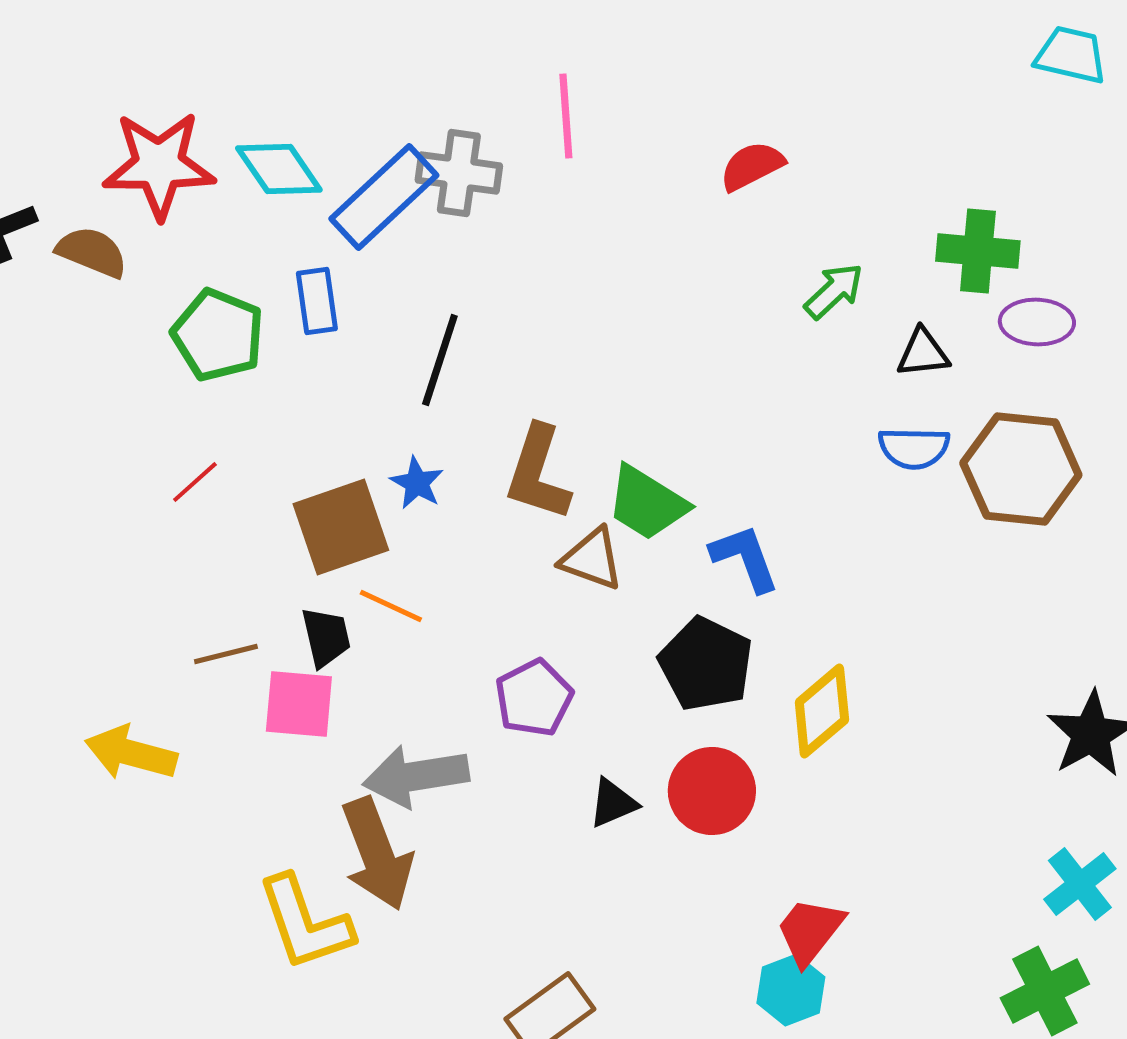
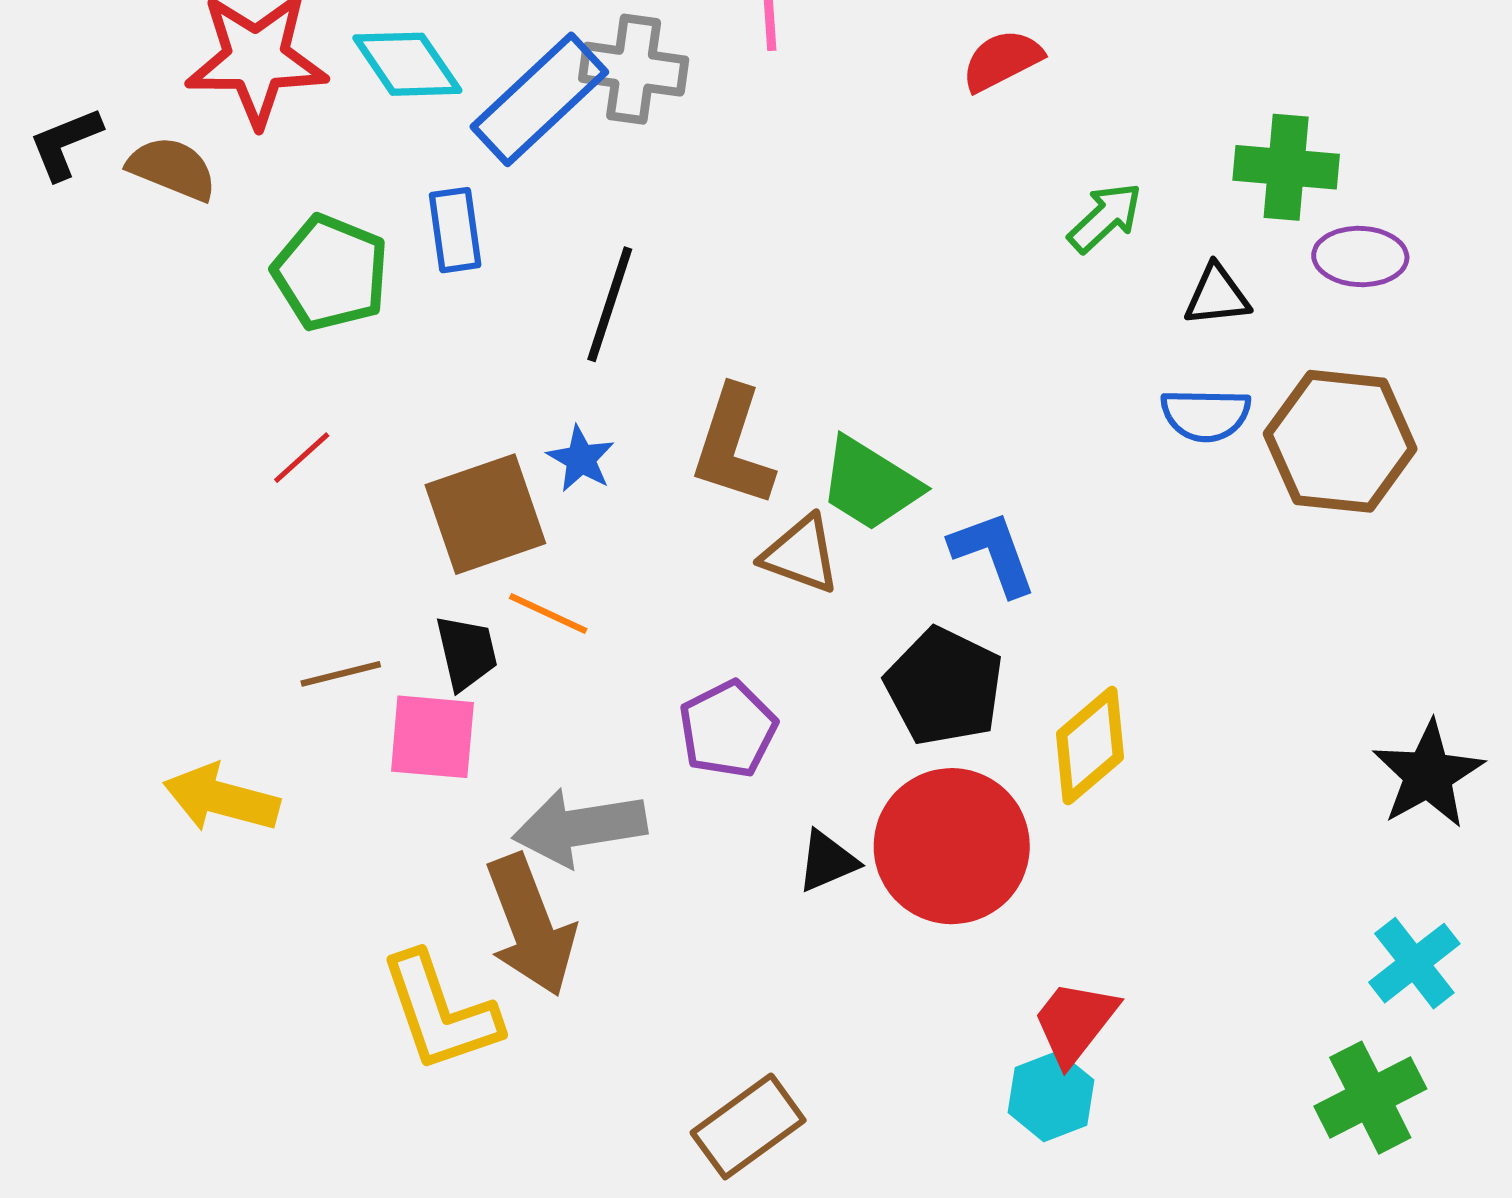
red circle: (712, 791) -> (952, 846), size x1.4

